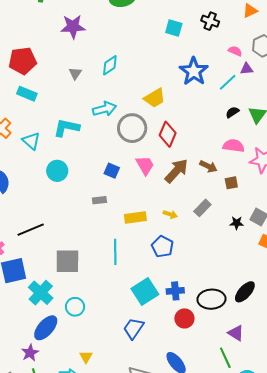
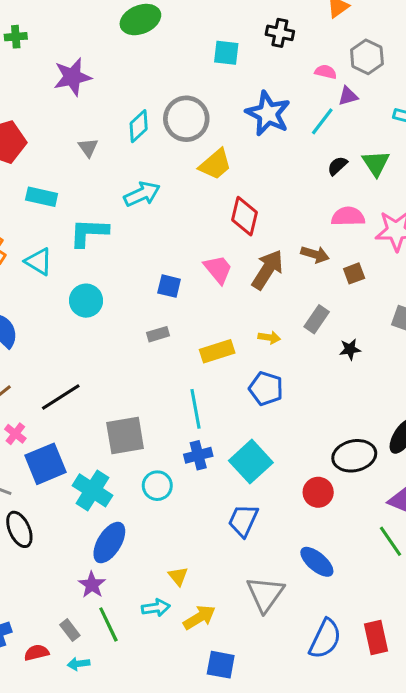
cyan rectangle: (27, 94) -> (42, 197), moved
gray circle: (132, 128) -> (186, 119), moved
black star: (237, 223) -> (350, 349), moved
blue cross: (175, 291) -> (198, 455), moved
cyan circle: (75, 307) -> (157, 486), moved

